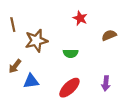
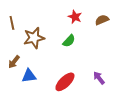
brown semicircle: (109, 35) -> (102, 20), moved
green semicircle: (71, 53) -> (69, 41), moved, turned -48
purple arrow: (106, 83) -> (99, 78), turned 136

